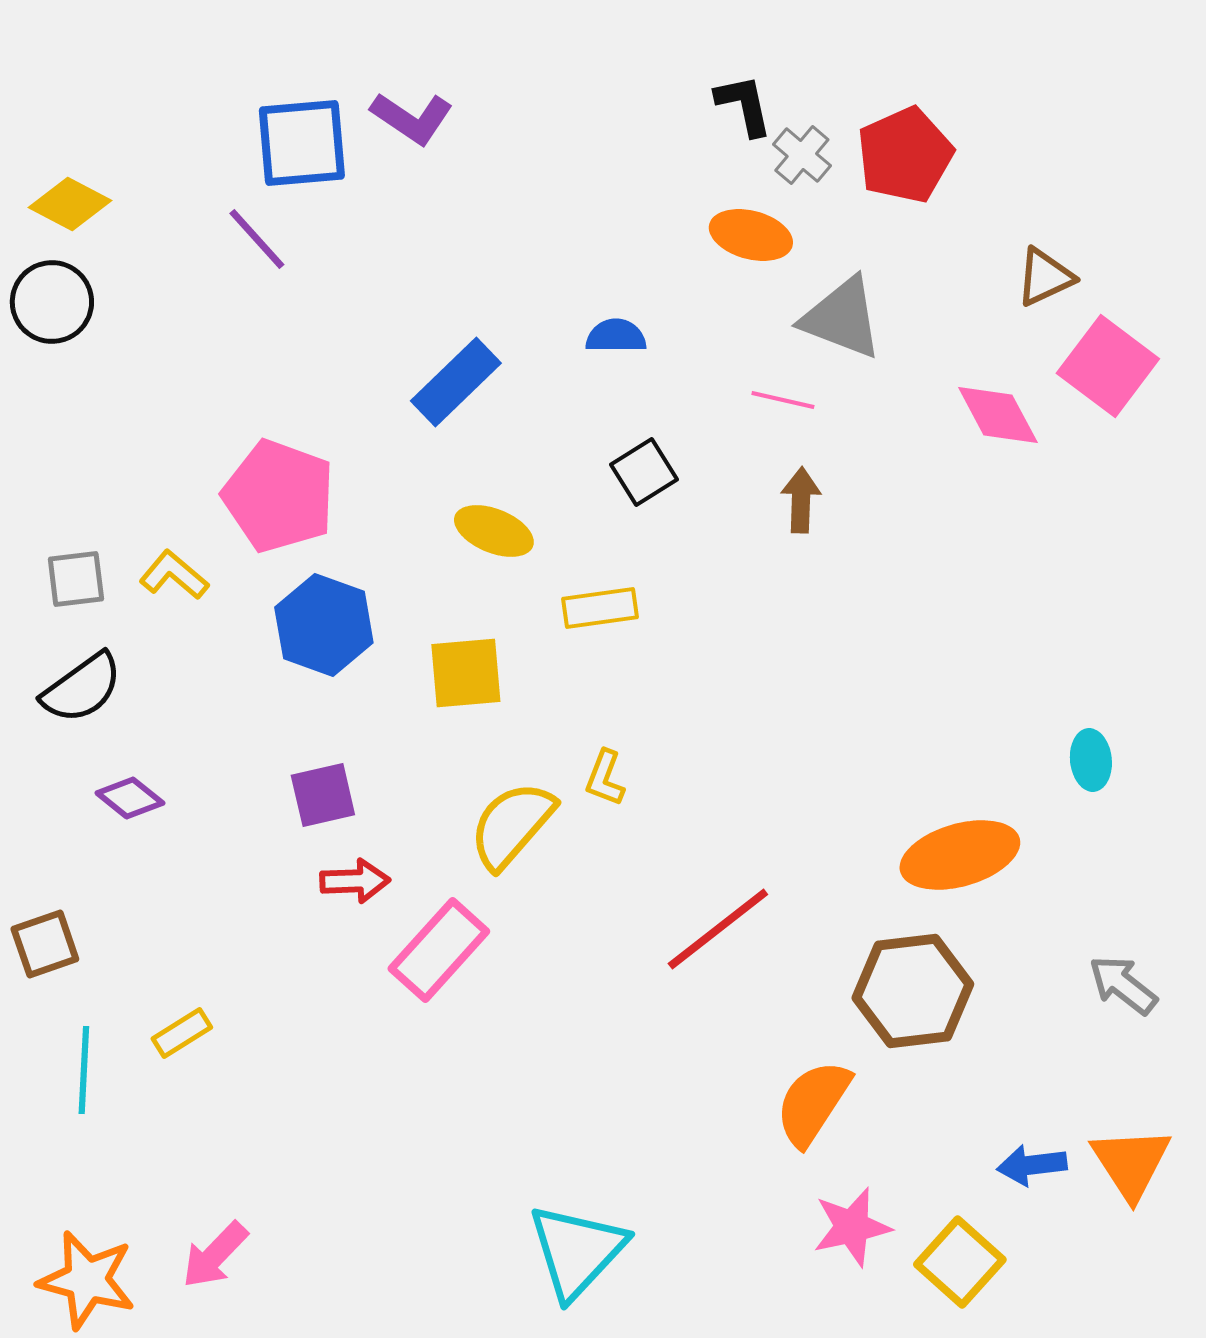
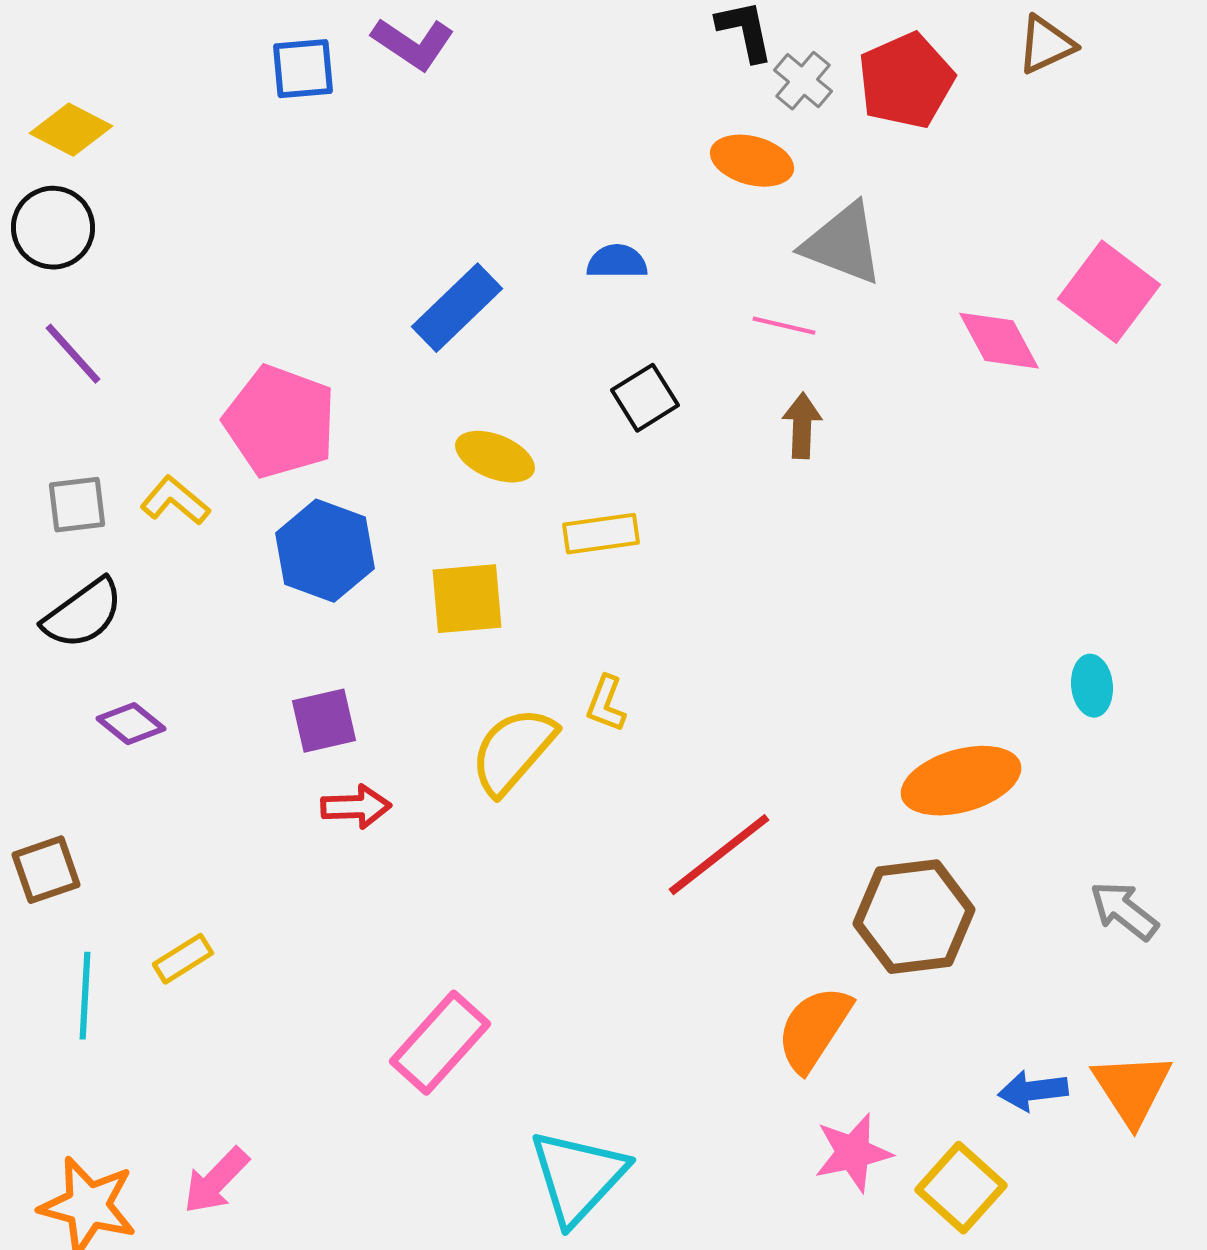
blue square: (302, 143) -> (303, 69), size x0.7
purple line: (257, 239) -> (73, 354), moved
brown triangle: (1045, 277) -> (1046, 45), moved
pink rectangle: (439, 950) -> (440, 1043), moved

